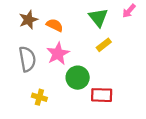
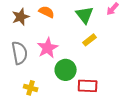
orange semicircle: (55, 25) -> (47, 12), moved

